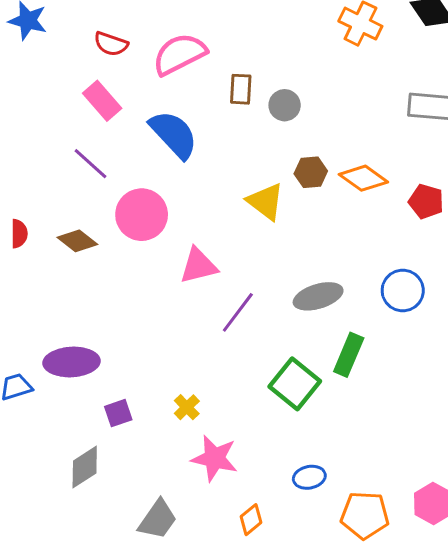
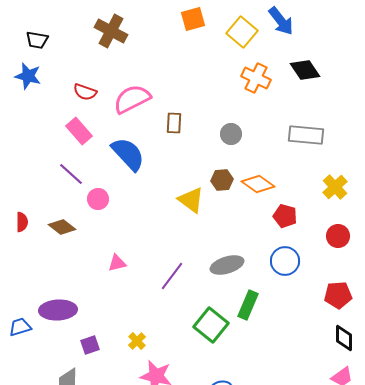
gray circle: (285, 105) -> (231, 134), moved
red pentagon: (426, 202) -> (285, 216), moved
pink circle: (142, 215) -> (98, 199), moved, size x0.6
pink triangle: (198, 266) -> (117, 263), moved, size x0.7

